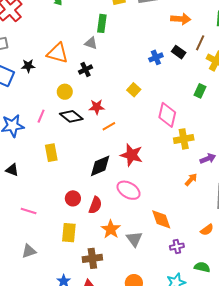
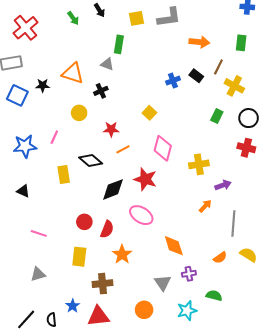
pink diamond: (167, 115) -> (163, 148), moved
black diamond: (71, 116) -> (91, 160), moved
gray triangle: (134, 239) -> (163, 283), moved

